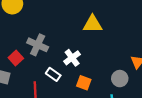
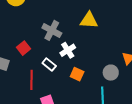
gray cross: (38, 45) -> (52, 30), moved
red square: (16, 58) -> (24, 48), moved

